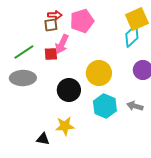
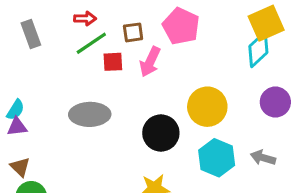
red arrow: (55, 15) -> (85, 18), moved
pink pentagon: (82, 21) -> (181, 26), turned -30
green line: (24, 52) -> (91, 43), moved
red square: (51, 54) -> (113, 62), moved

